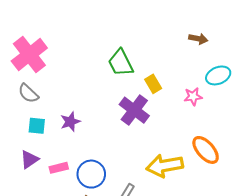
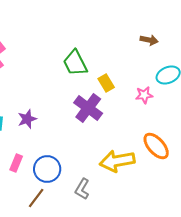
pink rectangle: (59, 168) -> (16, 163), turned -54

